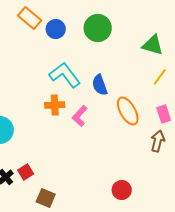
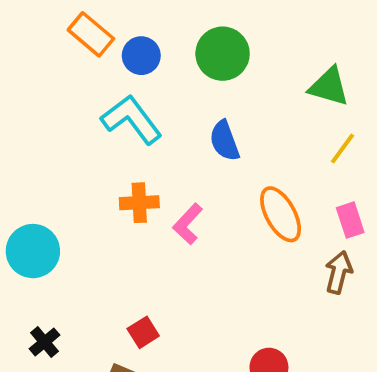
cyan L-shape: (65, 75) -> (132, 119), moved
blue semicircle: (100, 85) -> (224, 141), moved
red square: (26, 172) -> (143, 332), moved

